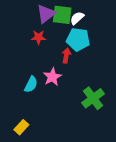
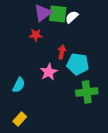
cyan pentagon: (78, 39) -> (78, 64), moved
cyan semicircle: (31, 84) -> (19, 85), moved
green cross: (93, 98) -> (87, 92), turned 30

